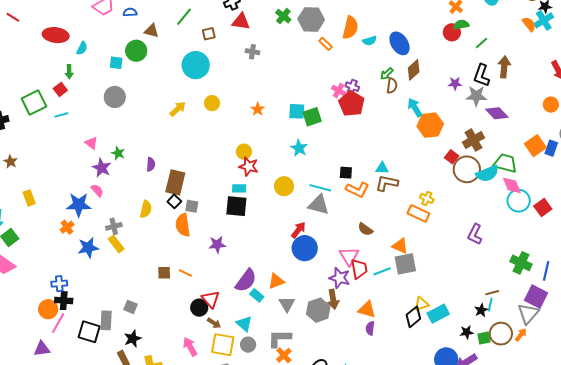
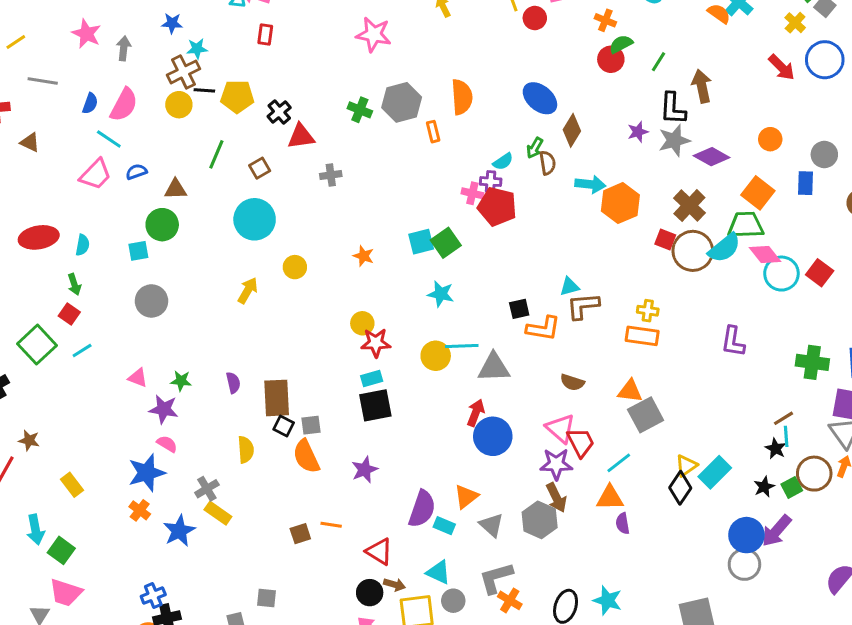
cyan semicircle: (370, 41) -> (503, 161), moved
orange rectangle: (326, 44) -> (433, 132), turned 48
orange circle: (551, 105) -> (770, 139), moved
cyan arrow: (415, 108) -> (590, 184), turned 144
orange square: (535, 146) -> (758, 193), moved
cyan line: (320, 188) -> (462, 346), moved
cyan line: (382, 271) -> (619, 463), moved
black circle: (199, 308) -> (370, 593), moved

